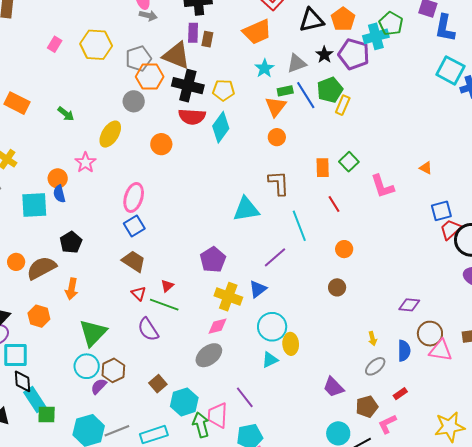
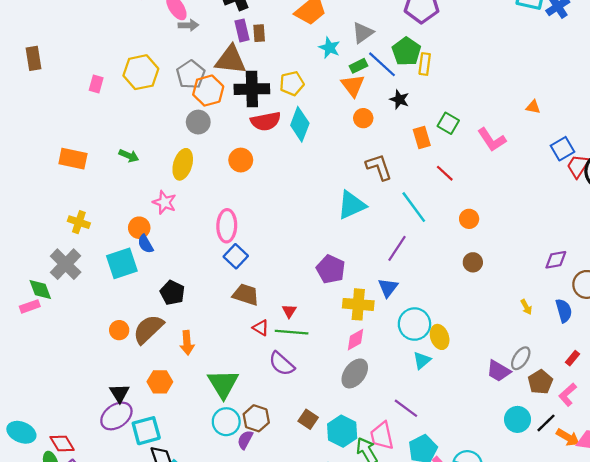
black star: (324, 55) -> (399, 99), moved
gray ellipse: (375, 366) -> (521, 358), moved

